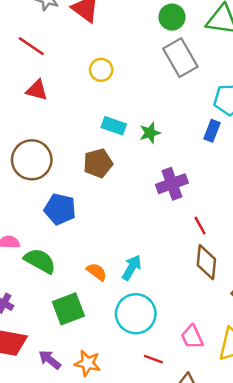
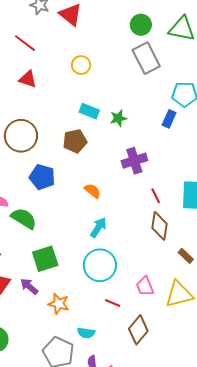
orange semicircle: (97, 272) -> (93, 191), moved
purple arrow: (50, 360) -> (29, 286), moved

